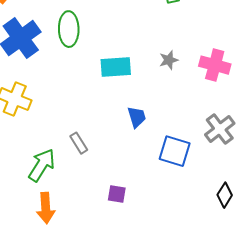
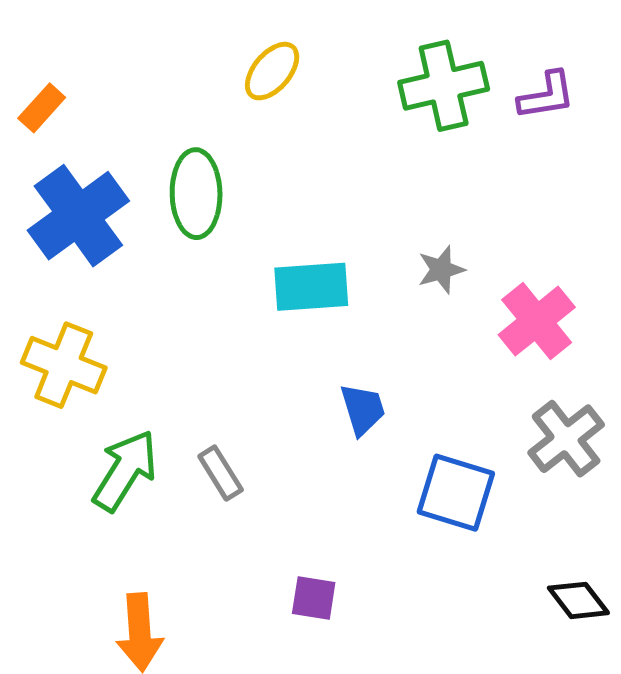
pink cross: (215, 65) -> (537, 321), moved, turned 36
green arrow: (42, 165) -> (125, 471), moved
black diamond: (225, 195) -> (578, 600), turned -70

